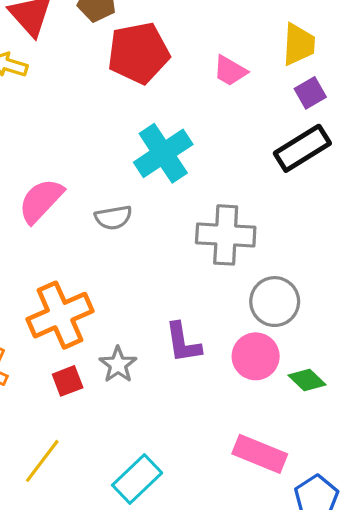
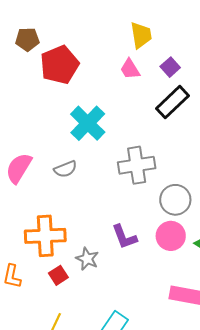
yellow trapezoid: (299, 44) -> (141, 35), moved
pink trapezoid: (230, 71) -> (130, 69), moved, turned 40
orange cross: (60, 315) -> (45, 236), turned 33

